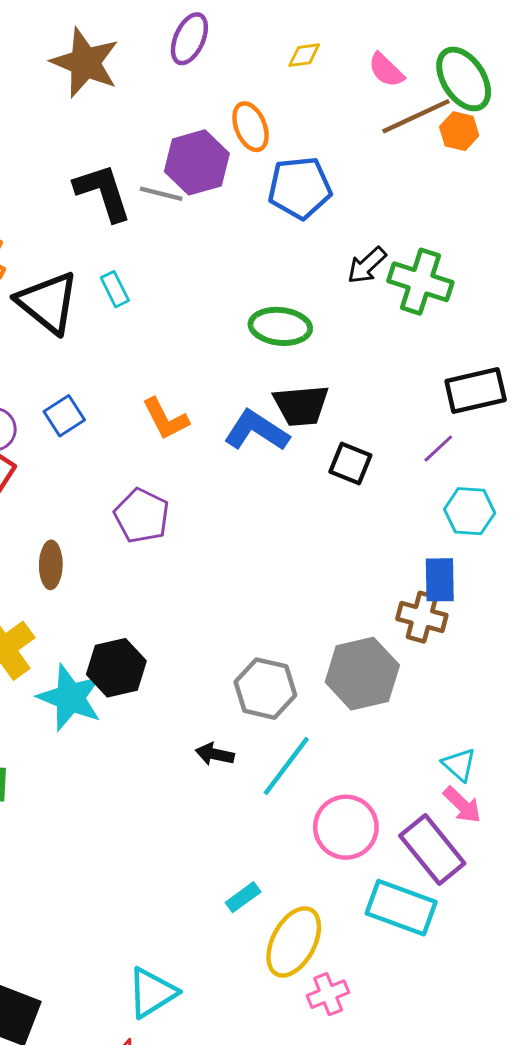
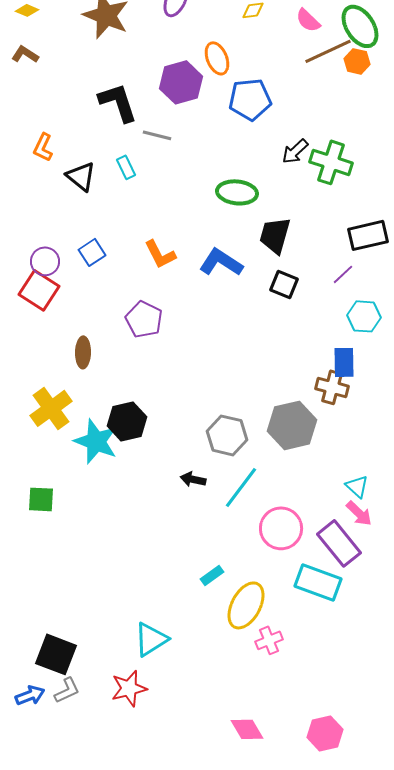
gray line: (161, 194) -> (157, 135), moved
black triangle: (48, 303) -> (81, 176), size x0.7
black trapezoid: (301, 405) -> (275, 235), moved, turned 111

